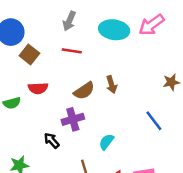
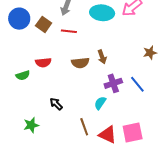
brown square: (29, 55) -> (44, 24), moved
brown semicircle: (84, 91) -> (80, 63), turned 30
purple cross: (73, 119) -> (113, 83), moved

